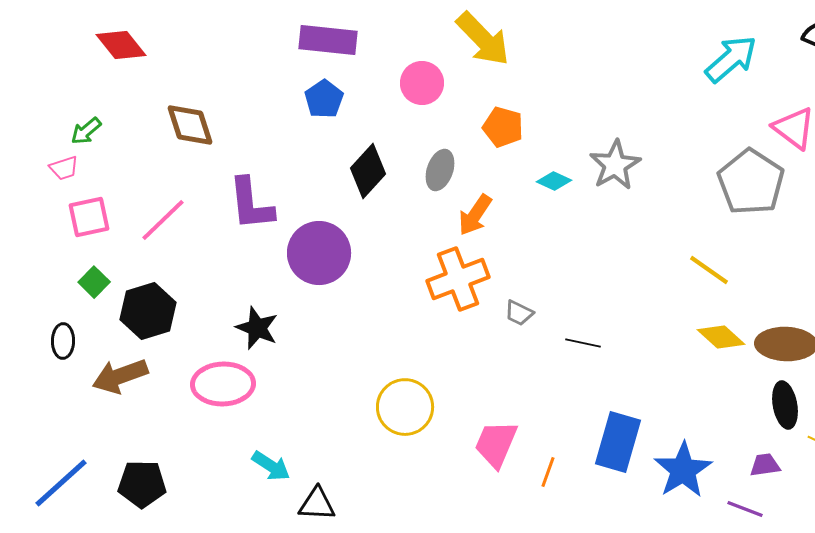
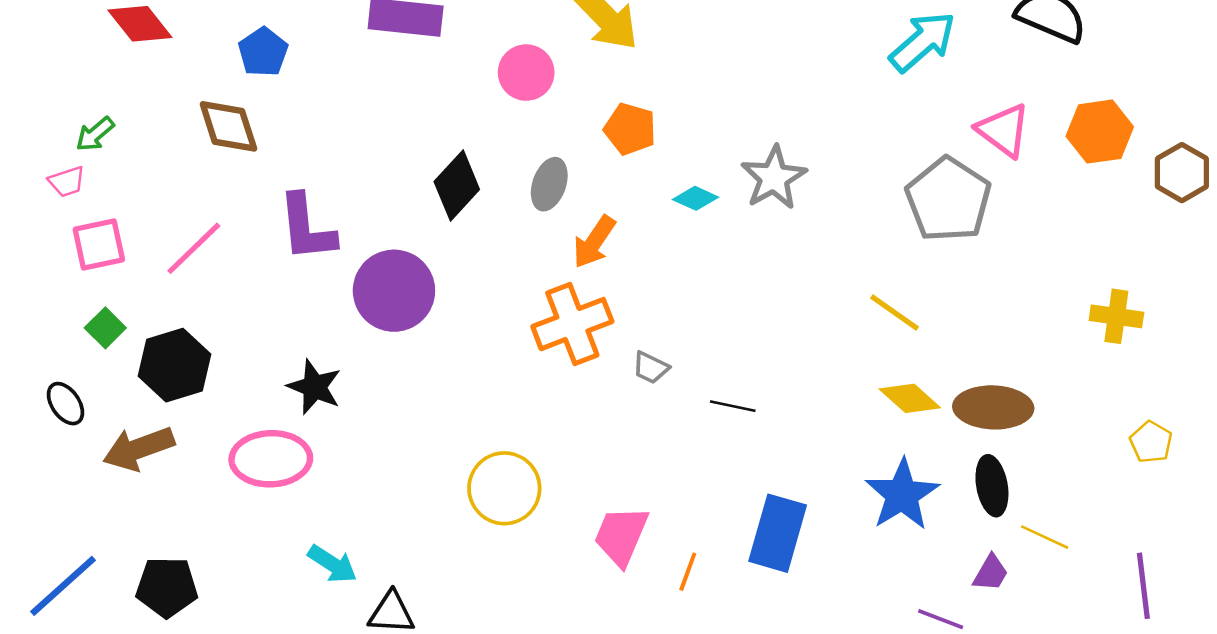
blue pentagon: (324, 99) -> (263, 52), moved
black ellipse: (63, 341) -> (65, 404), turned -36
purple trapezoid: (765, 465) -> (991, 573), moved, turned 128
blue star: (683, 470) -> (902, 495), moved

